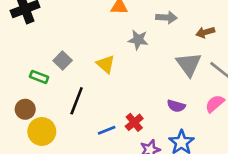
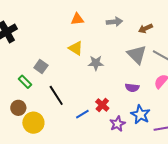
gray star: (138, 40) -> (96, 63), moved
yellow triangle: (106, 64) -> (76, 48), moved
green rectangle: (39, 77) -> (25, 82), turned 32
black line: (77, 101) -> (56, 95), turned -45

